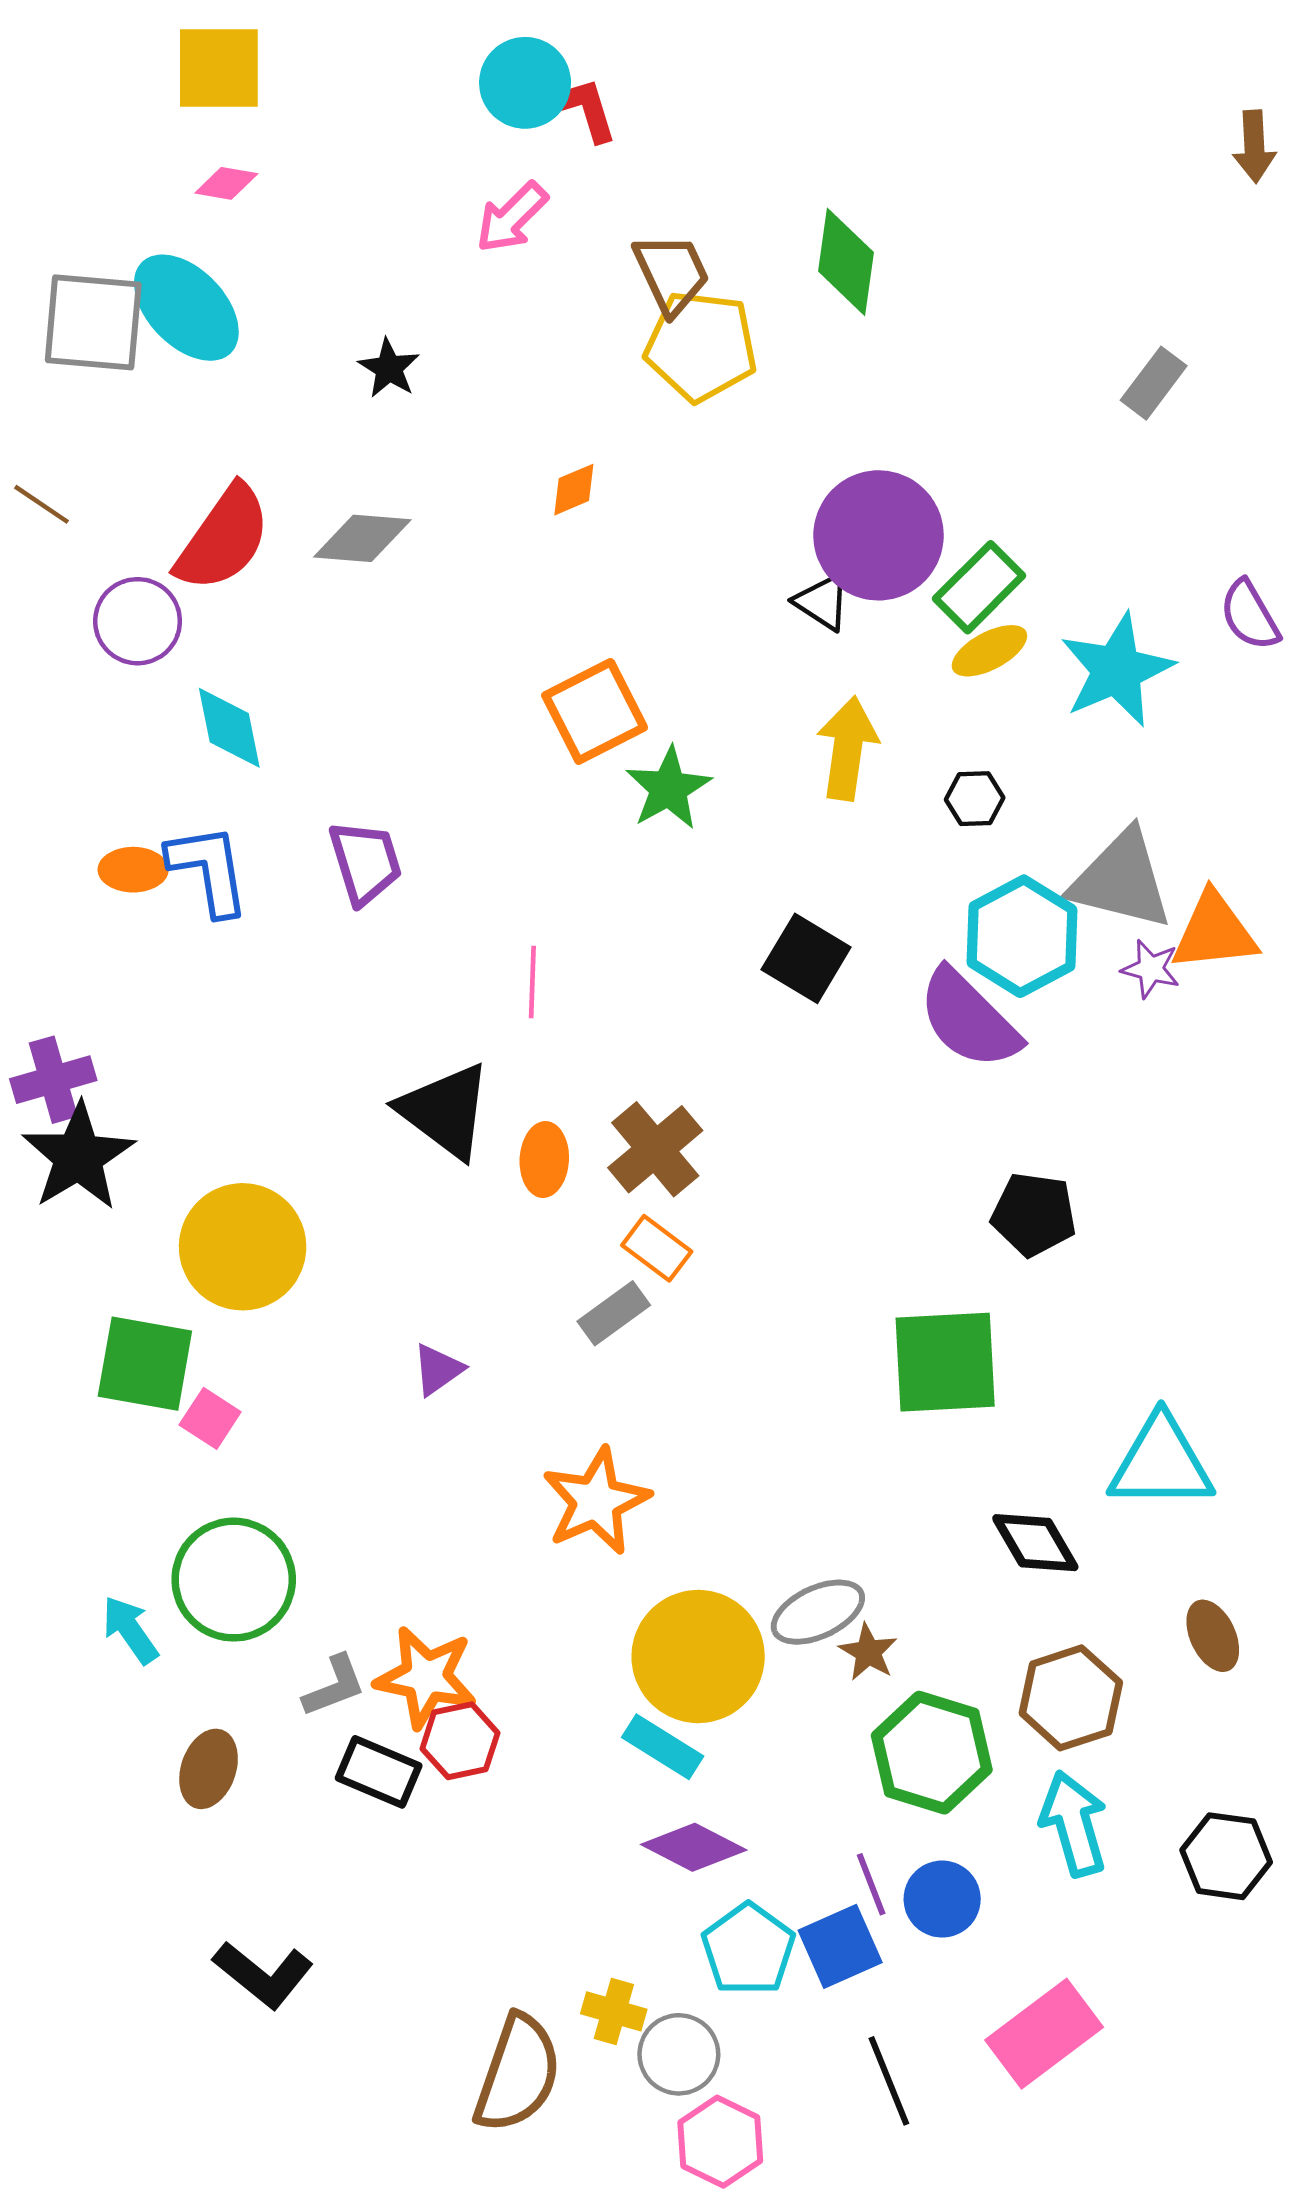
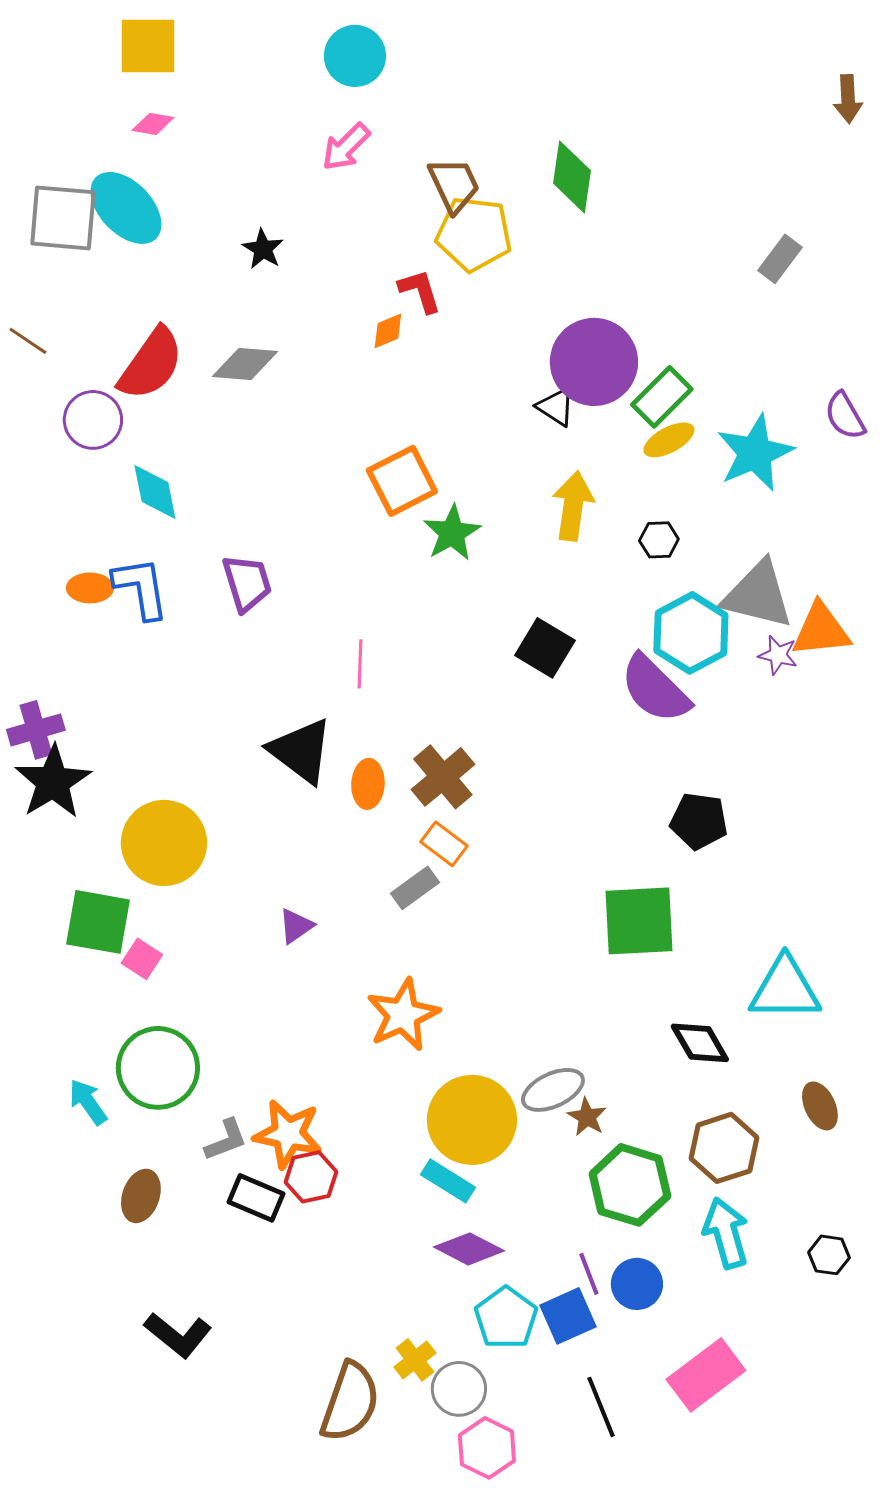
red L-shape: (586, 109) -> (420, 291), moved
black hexagon: (1226, 1856) -> (829, 1255), size x0.7
yellow cross: (614, 2011) -> (415, 1360), turned 36

